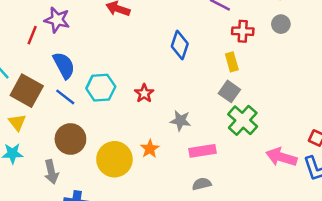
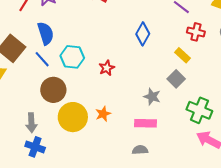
yellow rectangle: (232, 62) -> (183, 55), turned -42
green cross: (243, 120) -> (199, 110), moved, turned -30
gray star: (180, 121) -> (152, 97), moved
brown circle: (70, 139) -> (53, 90), moved
gray arrow: (51, 172) -> (31, 123), moved

